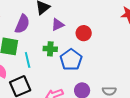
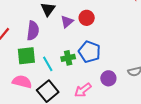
red circle: (84, 33) -> (87, 18), moved
green cross: (50, 49) -> (68, 58), moved

